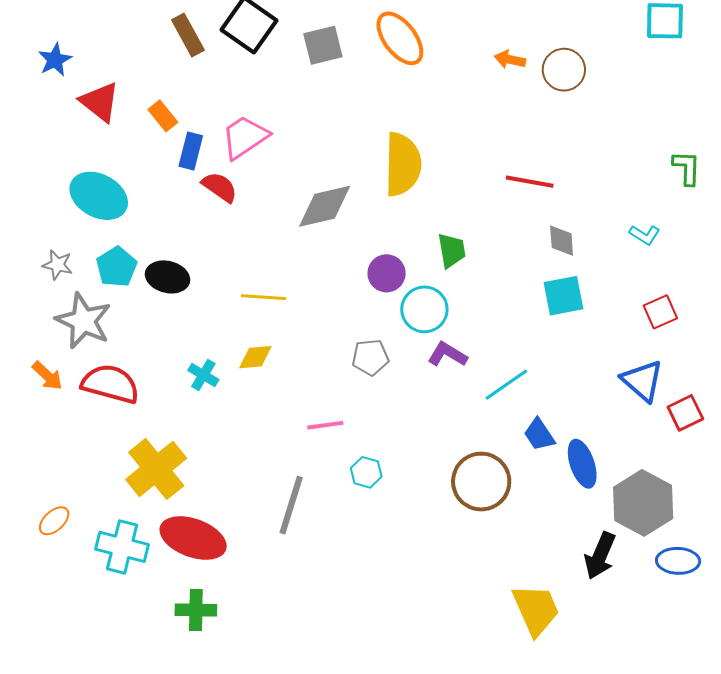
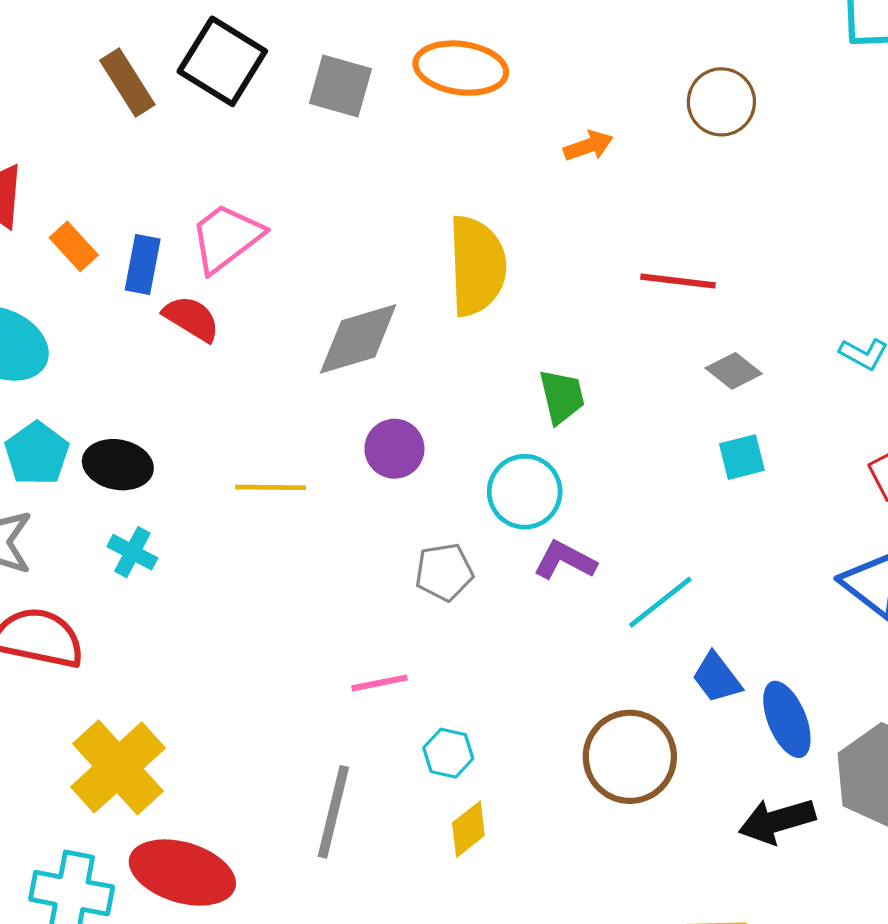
orange ellipse: (400, 38) -> (461, 68), turned -42
gray square: (323, 45) -> (340, 86), turned 33
orange arrow: (510, 60) -> (588, 146), moved, turned 152
orange rectangle: (163, 116) -> (74, 246), moved
gray diamond: (562, 241) -> (734, 371), turned -44
purple circle: (387, 273) -> (394, 449), moved
cyan square: (563, 296) -> (742, 457), size x0.7
yellow diamond: (255, 357) -> (468, 829), moved, turned -30
cyan cross: (203, 375) -> (132, 552), moved
black arrow: (600, 556) -> (777, 821), moved, turned 54

